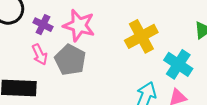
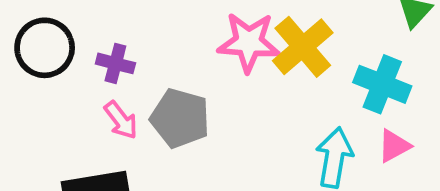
pink star: (79, 25) -> (249, 42), moved

